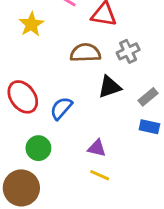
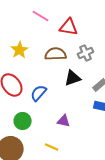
yellow star: (31, 24) -> (20, 50), moved
yellow line: (100, 175) -> (52, 147), moved

